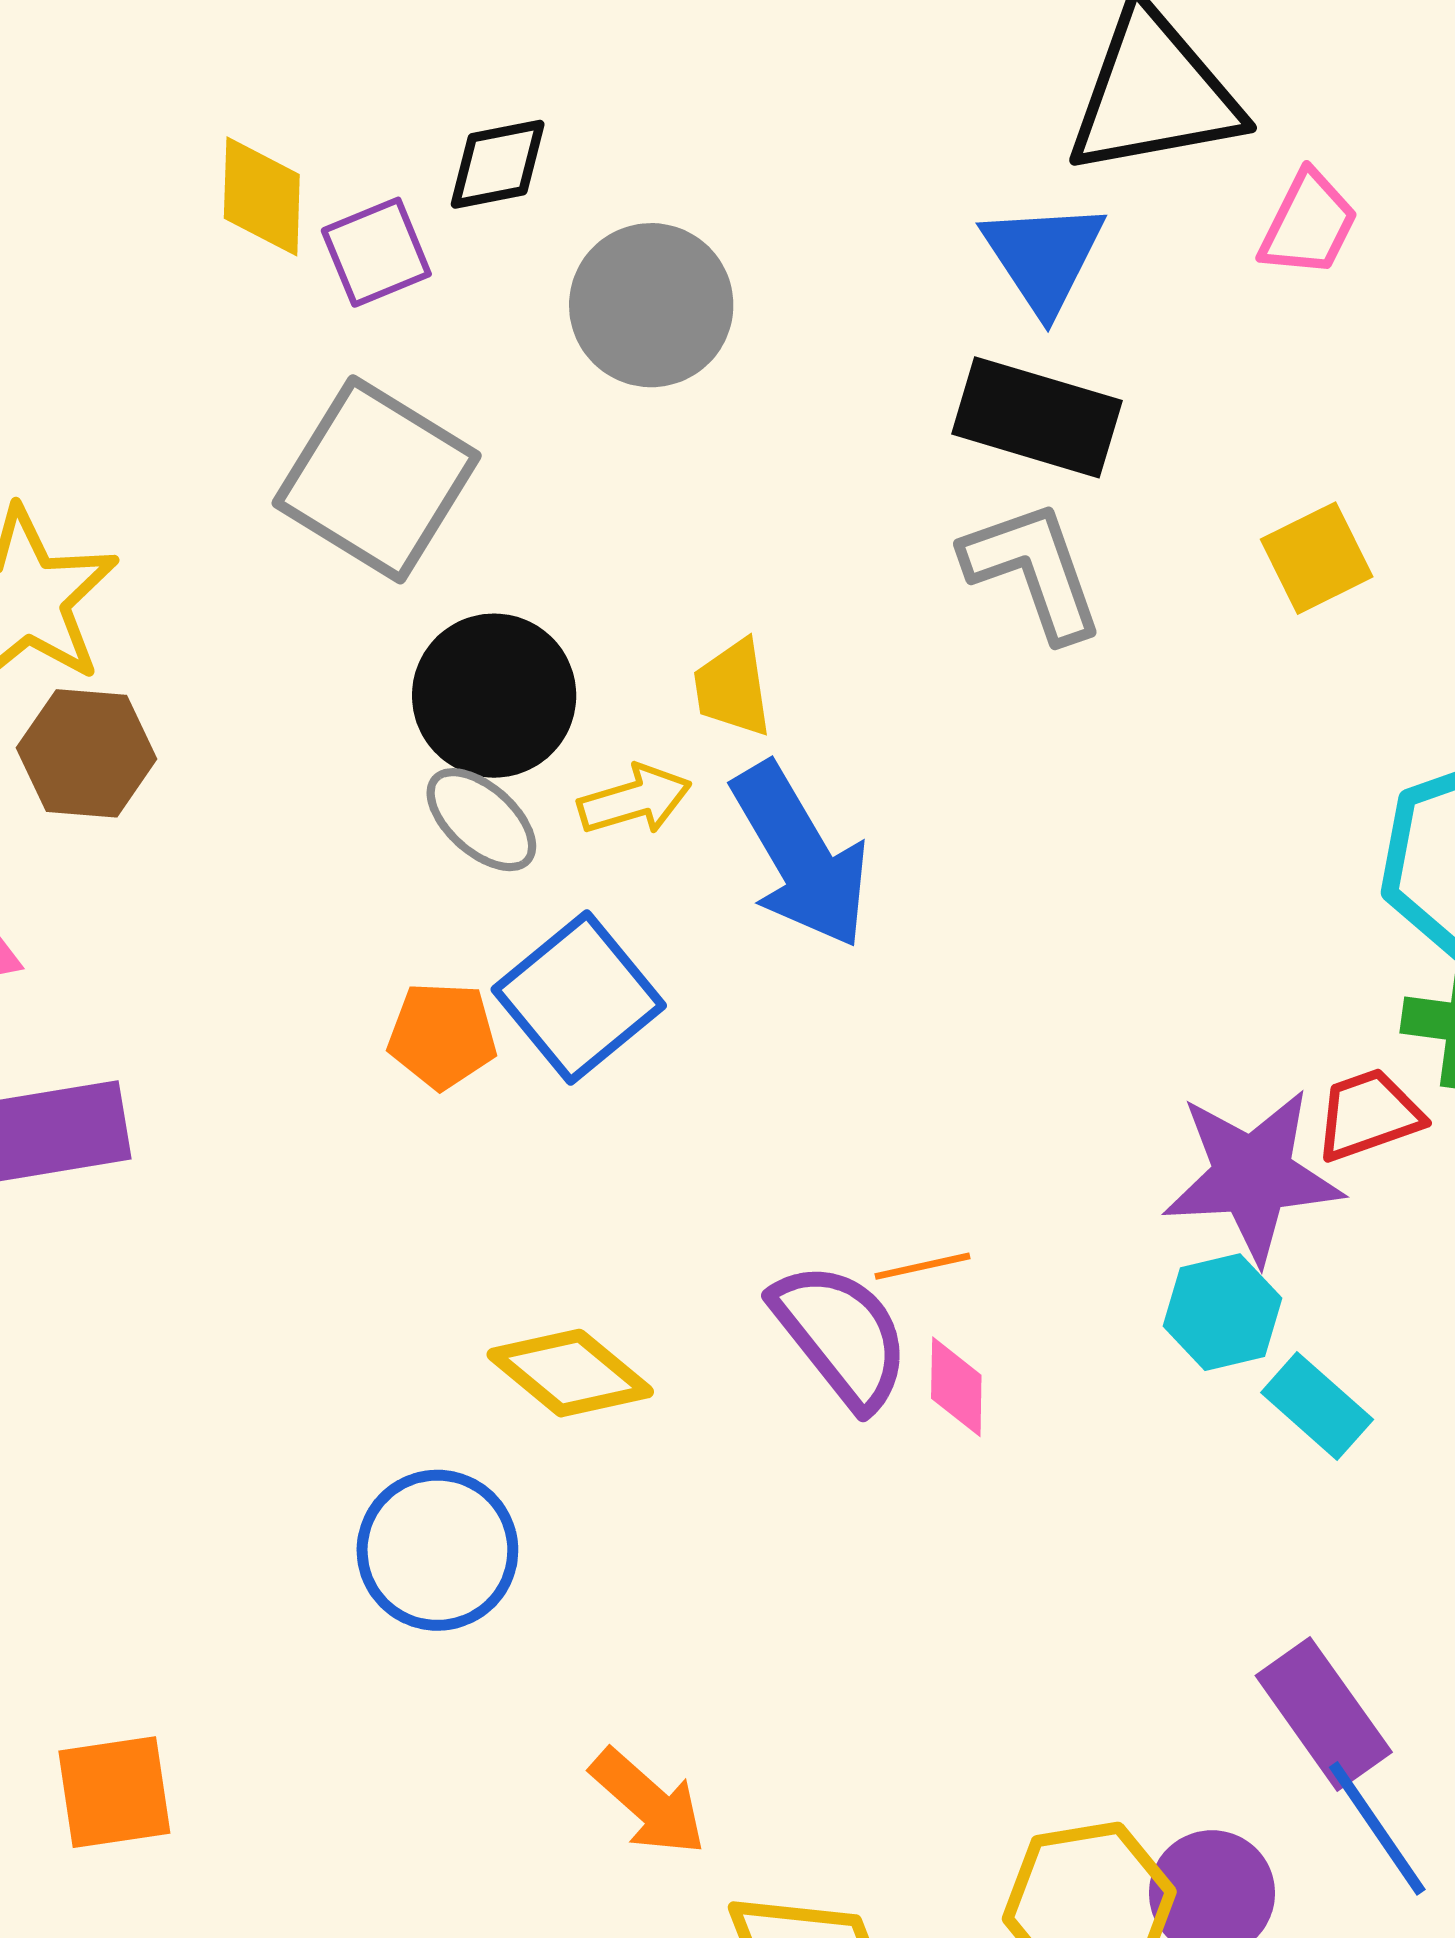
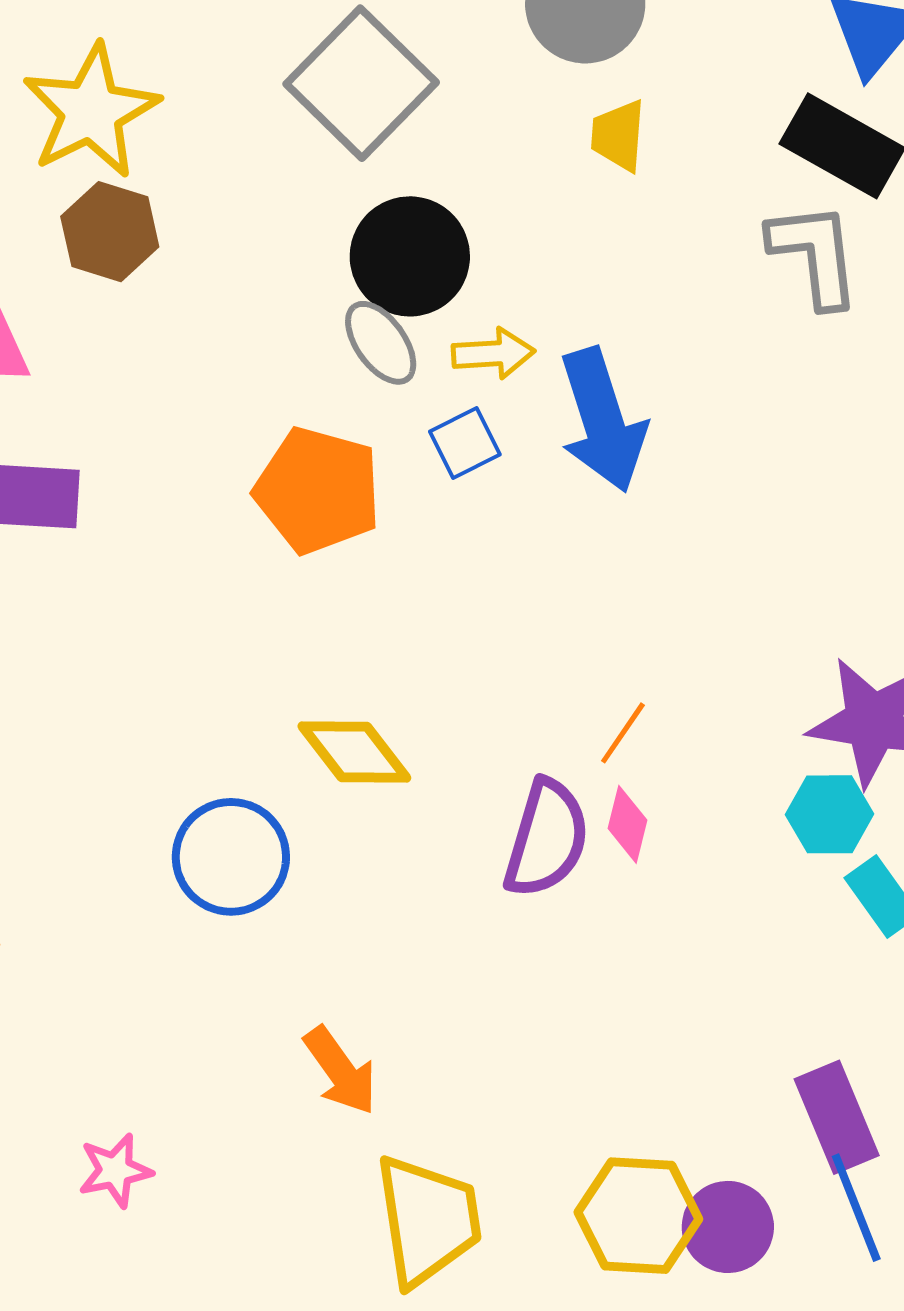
yellow trapezoid: (733, 688) -> (618, 136), moved
blue square: (579, 998) -> (465, 443), moved, size x0.6
orange pentagon: (442, 1035) -> (318, 490), size x1.6
orange line: (923, 1266) -> (623, 733), turned -56
purple semicircle: (841, 1335) -> (547, 839), moved, turned 42

